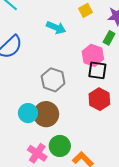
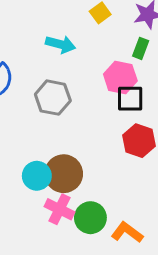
gray hexagon: (53, 80) -> (53, 98), moved
pink cross: (37, 153) -> (59, 209), moved

